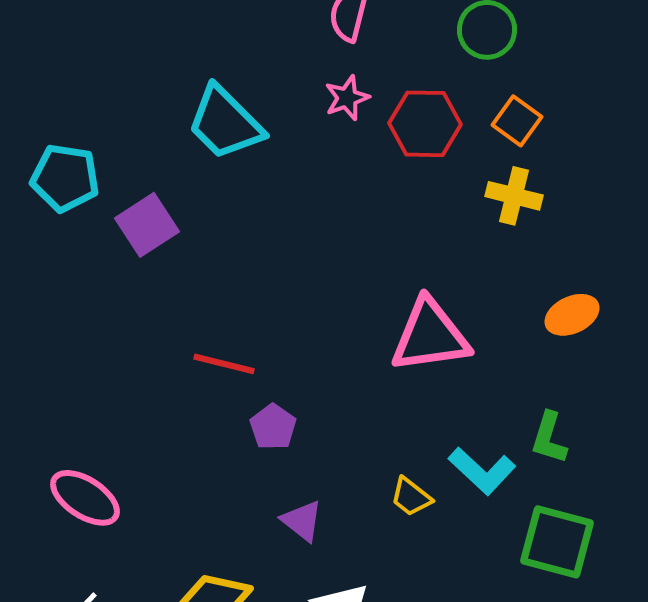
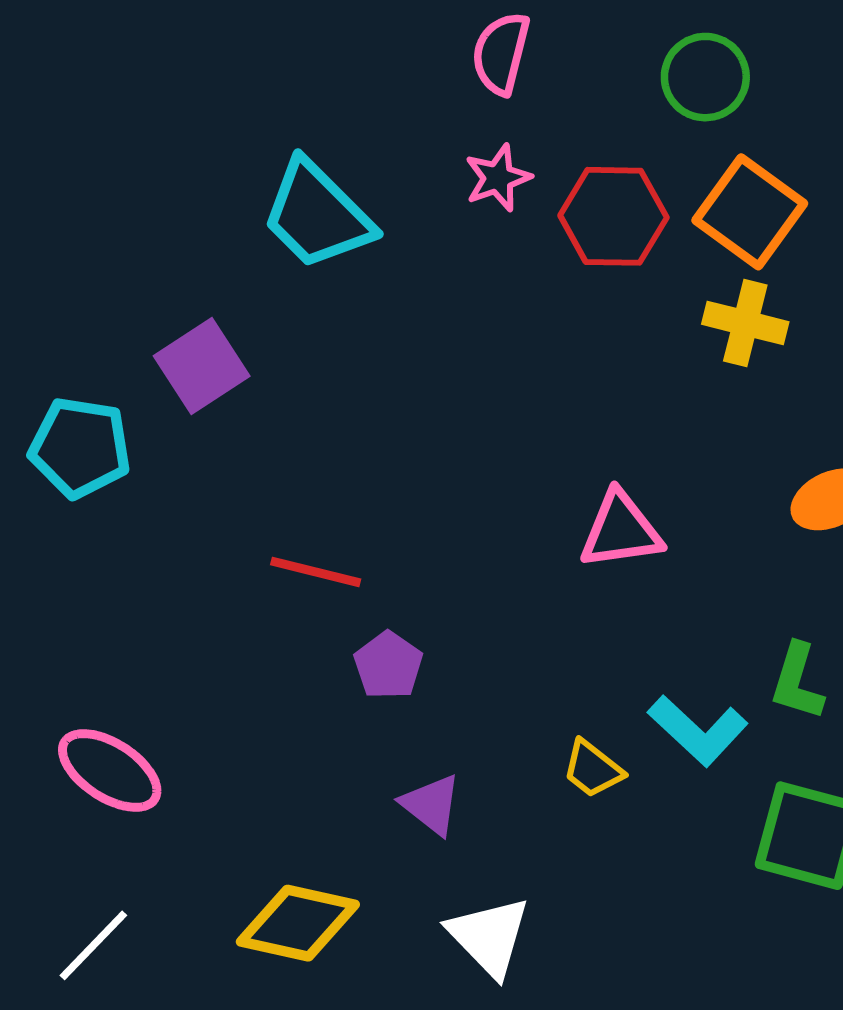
orange square: (517, 121) -> (750, 212), size x1.5
cyan pentagon: (65, 178) -> (80, 447), moved
pink triangle: (430, 336) -> (621, 530), size x0.7

